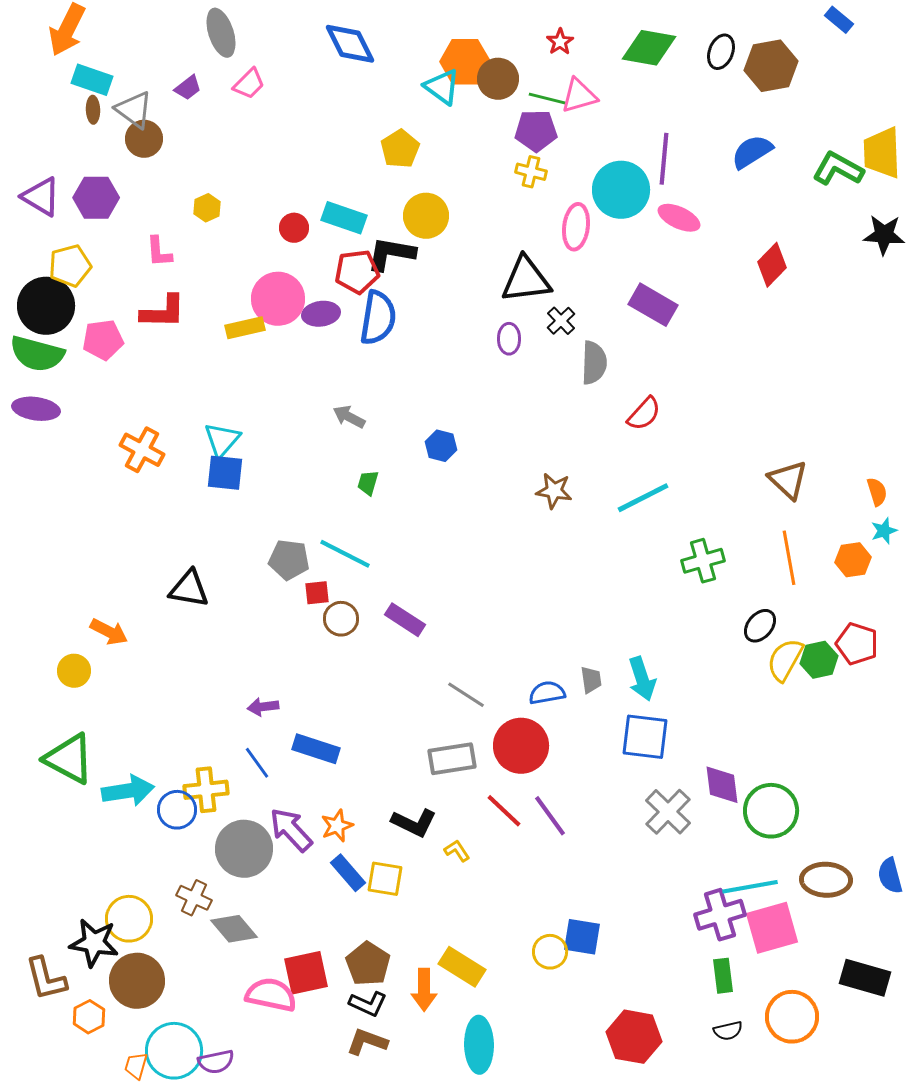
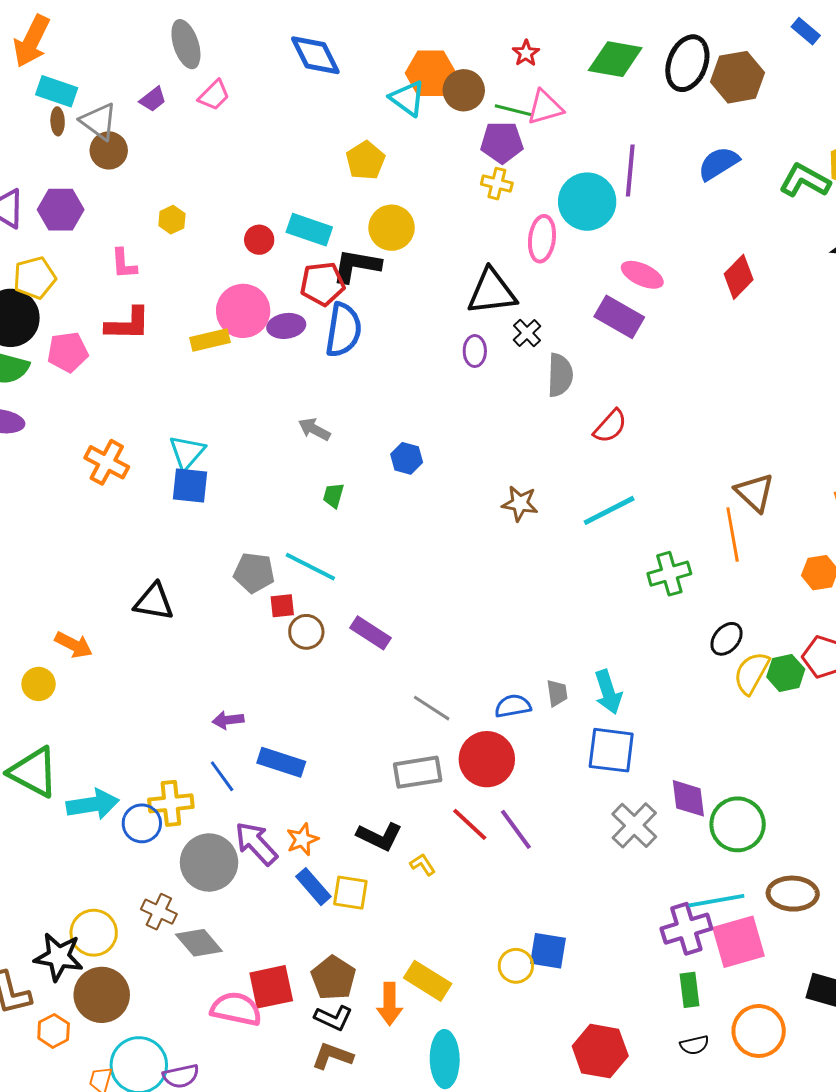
black ellipse: (721, 52) -> (687, 63), size x1.6
pink ellipse: (679, 218) -> (642, 275), moved
orange line: (789, 558) -> (733, 535), moved

